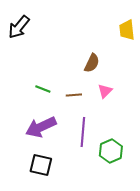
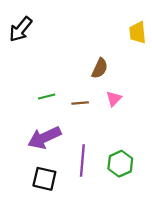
green line: (43, 89) -> (47, 96), turned -35
purple line: (83, 132) -> (82, 160), moved

